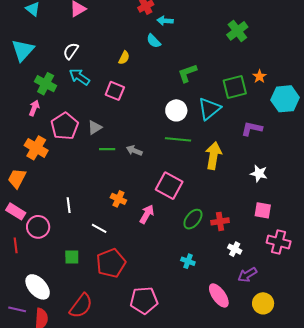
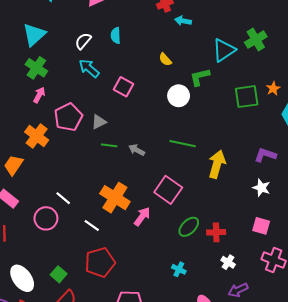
cyan semicircle: (154, 41) -> (116, 36), moved, turned 35
yellow semicircle: (124, 58) -> (165, 59), moved, turned 104
green cross: (46, 84) -> (36, 68), moved
cyan triangle: (209, 109) -> (224, 50), moved
white circle: (176, 110) -> (179, 96), moved
purple L-shape: (252, 129) -> (265, 155), moved
orange cross: (118, 199) -> (115, 198), size x1.8
white line: (69, 205) -> (63, 198), turned -49
pink circle: (38, 227) -> (46, 218), moved
green square: (72, 257) -> (59, 274), moved, turned 35

